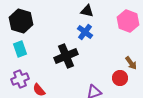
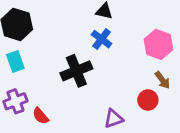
pink hexagon: (128, 21) -> (159, 44), moved

